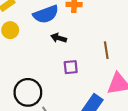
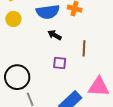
brown line: (106, 50) -> (84, 48), moved

